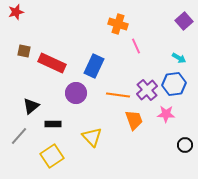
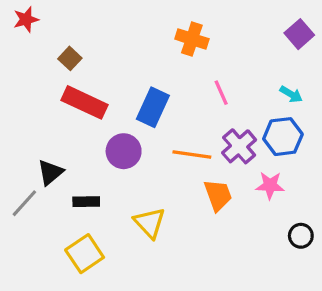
pink line: (136, 46) -> (221, 93), moved
brown square: (24, 51) -> (70, 58), moved, turned 32
gray line: (19, 136) -> (24, 203), moved

